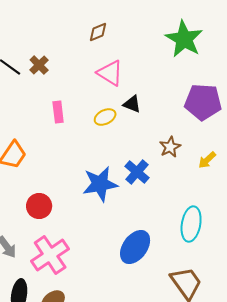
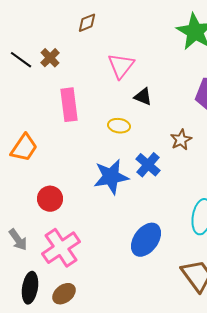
brown diamond: (98, 32) -> (87, 23), moved
pink triangle: (110, 73) -> (121, 66), turned 36
pink rectangle: (58, 112) -> (69, 105), size x1.5
yellow ellipse: (105, 117) -> (119, 126), moved, turned 35

